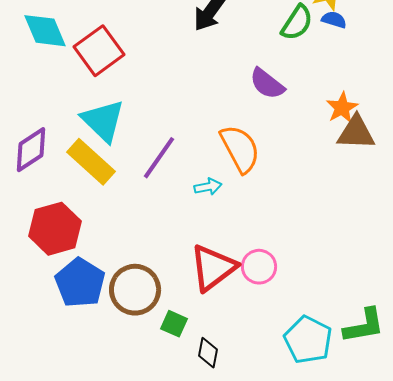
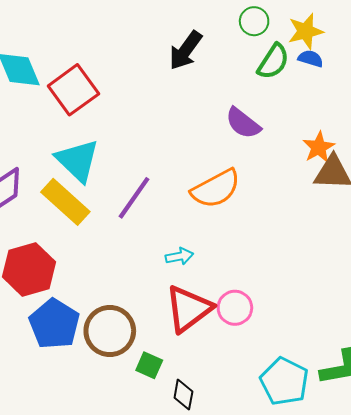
orange semicircle: (240, 149) -> (216, 189), turned 90
cyan arrow: (208, 187) -> (179, 256), moved

